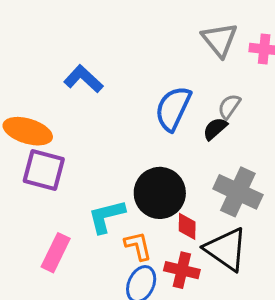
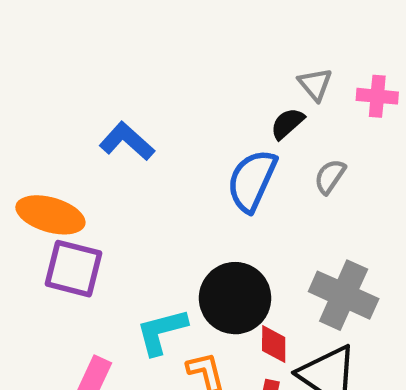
gray triangle: (220, 40) -> (315, 84), size x0.7
black semicircle: (215, 129) -> (287, 124), moved

